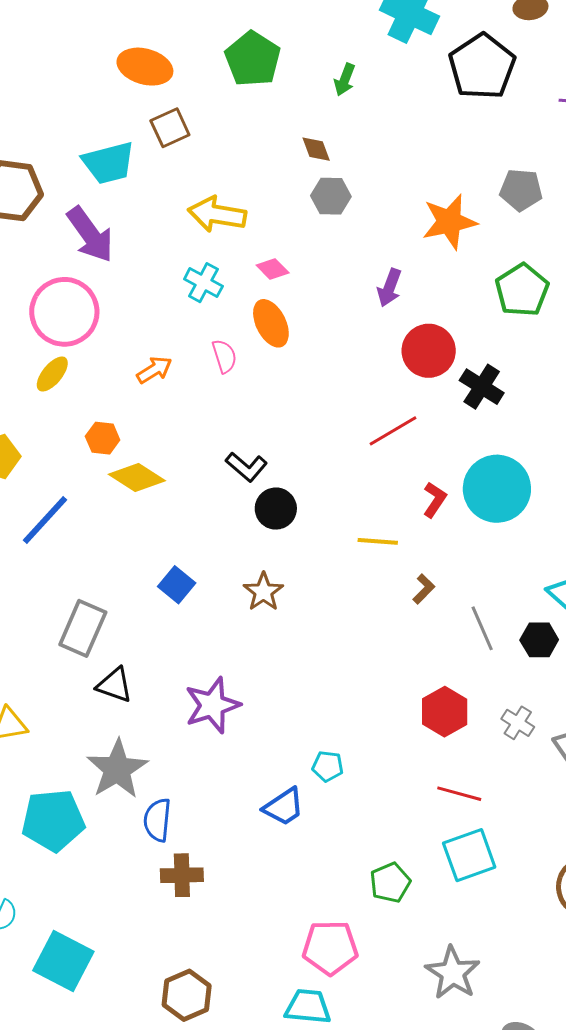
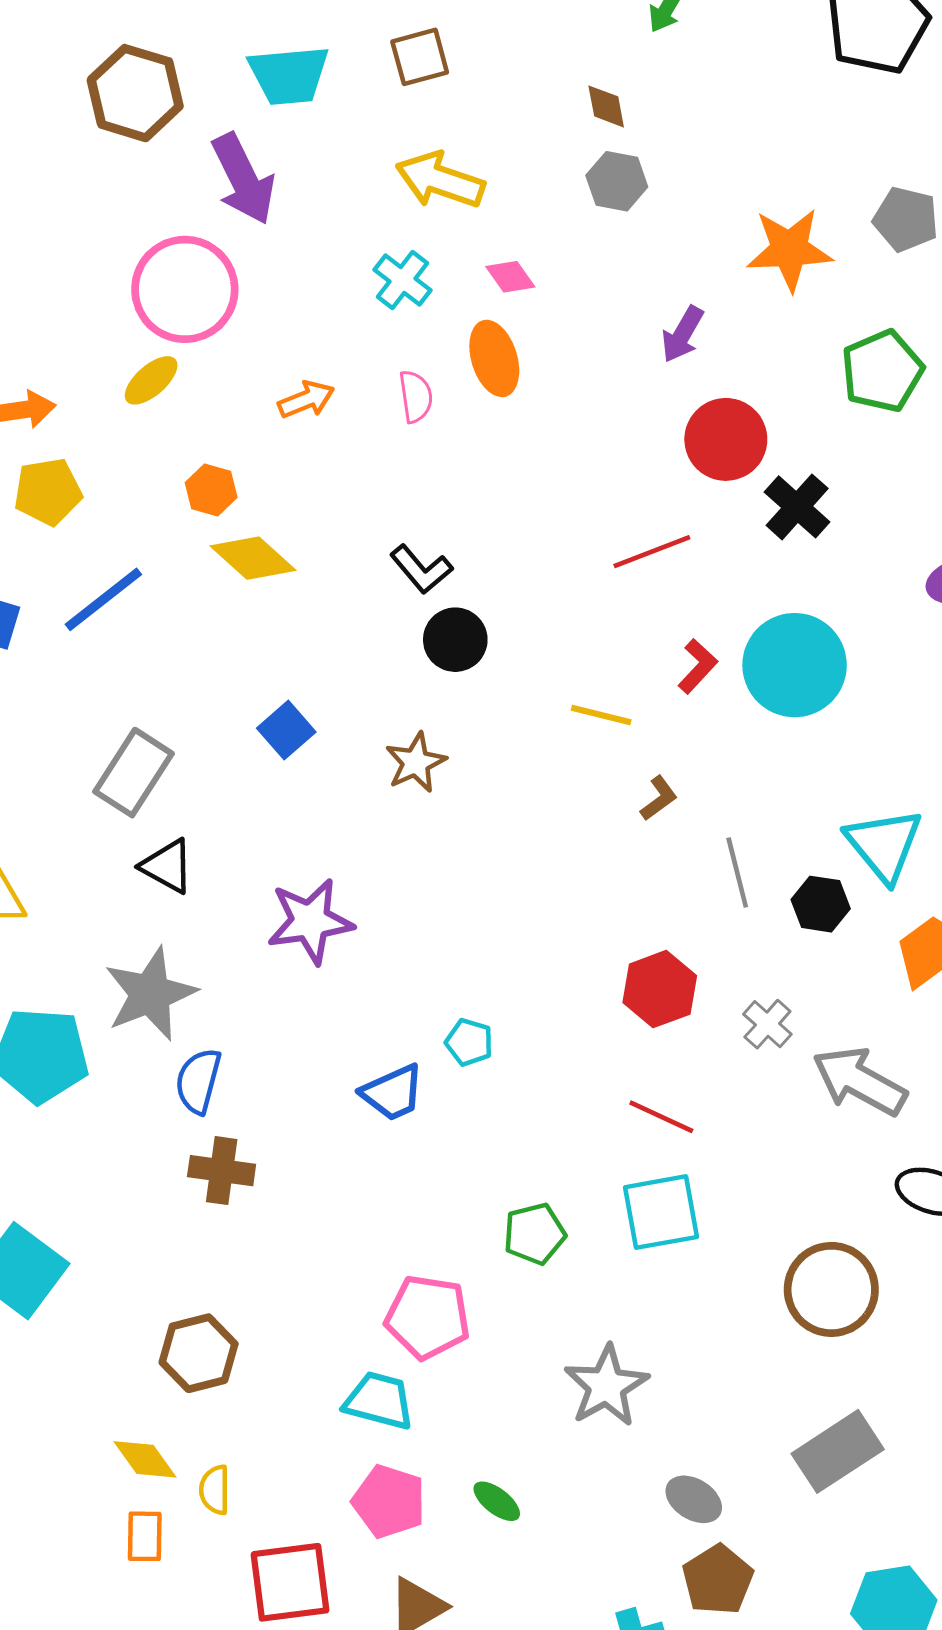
brown square: (170, 128) -> (420, 57), moved

